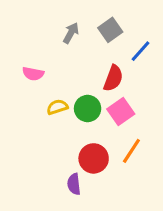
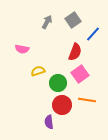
green circle: (88, 109) -> (58, 83), moved
orange line: (131, 151) -> (87, 100), turned 66

